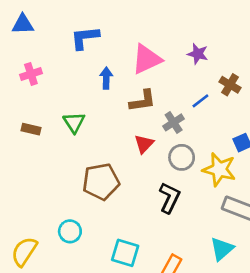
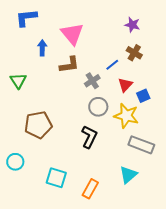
purple star: (198, 54) -> (132, 25), moved
pink triangle: (147, 59) -> (72, 34), turned -45
red triangle: (144, 144) -> (125, 85), moved

